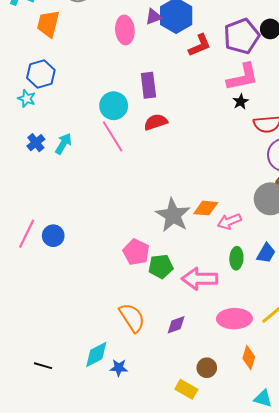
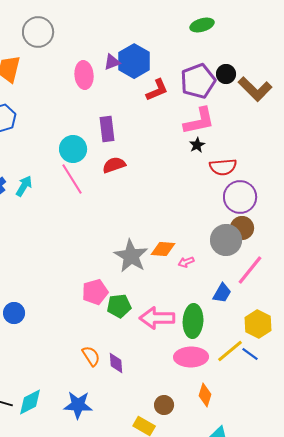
pink arrow: (229, 221) -> (186, 262), size x0.7
blue circle: (53, 236) -> (14, 313), moved
pink pentagon: (136, 252) -> (95, 292), turned 30
green ellipse: (236, 258) -> (193, 321), moved, size x1.5
orange semicircle: (132, 318) -> (91, 356), size x0.7
purple diamond: (176, 325) -> (116, 363), moved, turned -75
cyan diamond: (96, 354) -> (30, 402), moved
blue star: (119, 368) -> (78, 405), size x1.6

